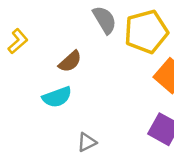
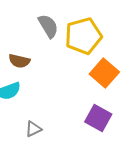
brown semicircle: (70, 61) -> (19, 61), turned 55

